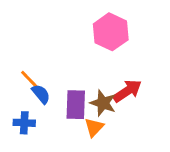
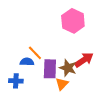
orange line: (30, 80) -> (35, 53), moved
blue semicircle: (41, 94) -> (27, 62), turned -48

